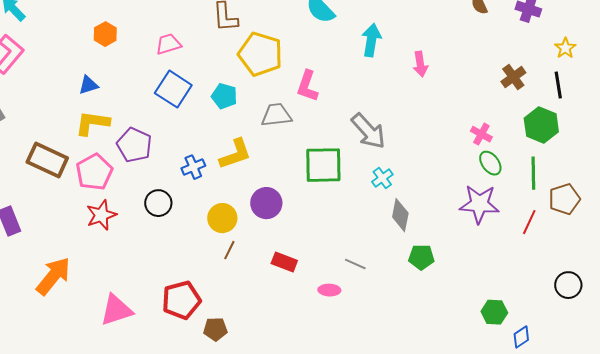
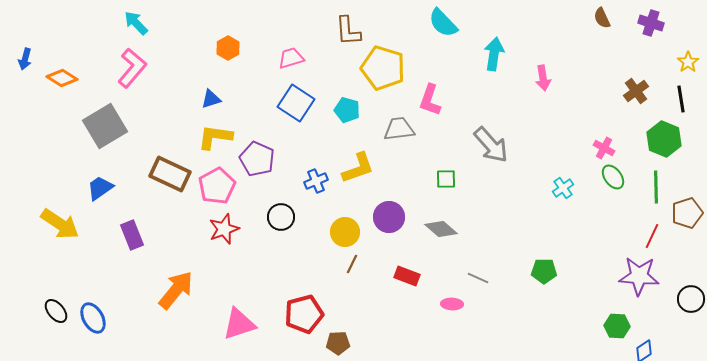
green square: (323, 165) -> (446, 179), size x0.5
cyan cross: (382, 178) -> (563, 188), moved
purple star: (479, 204) -> (639, 276), moved
gray diamond: (400, 215) -> (441, 229), moved, turned -60

